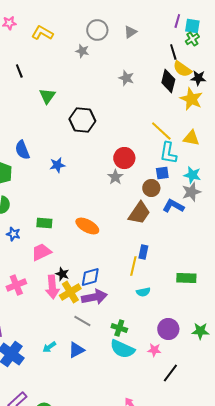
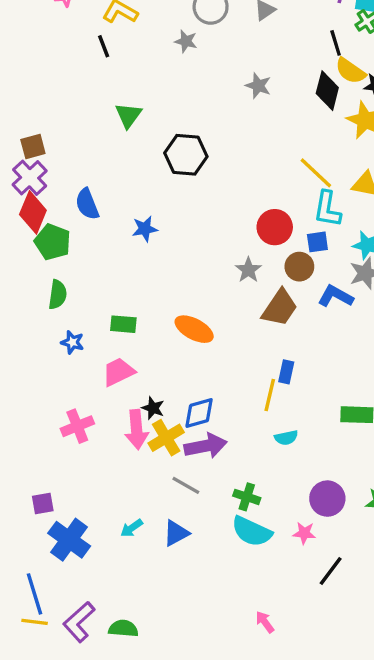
black line: (19, 71) -> (104, 46), moved
red circle: (124, 158) -> (275, 227), moved
gray star: (115, 177) -> (248, 270), moved

